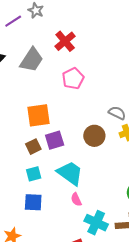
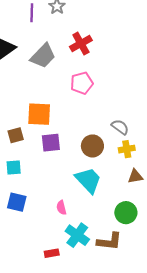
purple line: (13, 21) -> (32, 13), turned -66
brown square: (33, 147) -> (16, 135), moved
cyan trapezoid: (70, 173) -> (88, 180), moved
cyan square: (34, 174) -> (14, 168), moved

